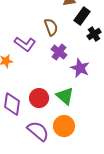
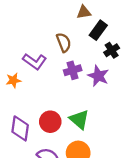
purple cross: (59, 52) -> (73, 70), turned 35
purple star: (80, 68) -> (98, 76), moved

